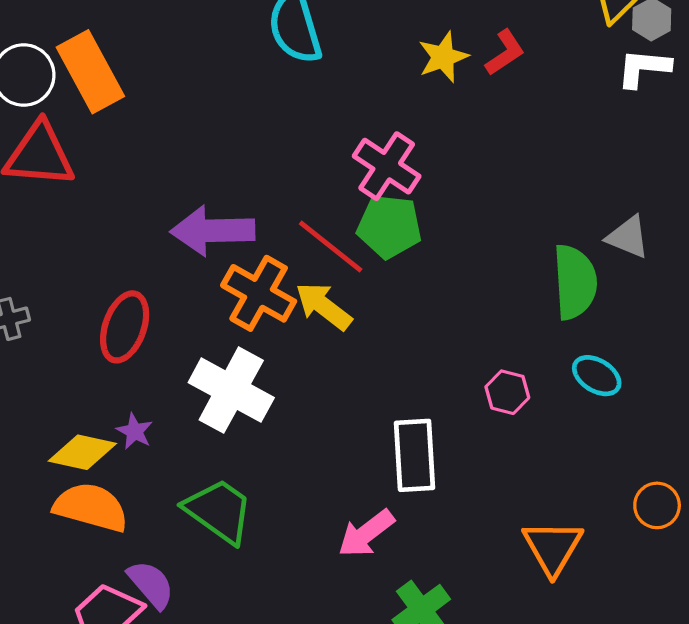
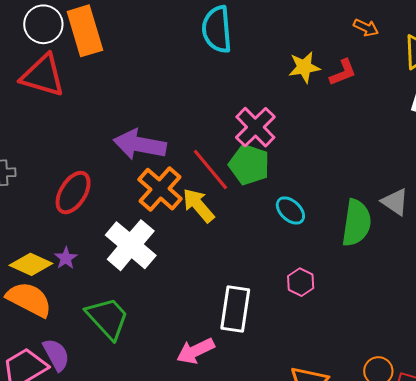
cyan ellipse: (597, 376) -> (290, 210), moved

